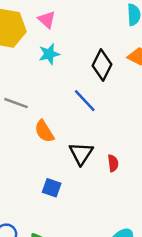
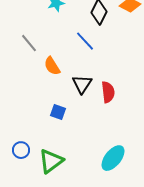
gray line: (16, 103) -> (29, 43), turned 30
red semicircle: (113, 163) -> (108, 92), size x1.5

